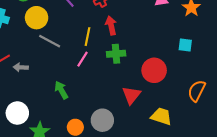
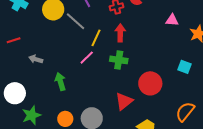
gray line: (50, 41) -> (76, 21), moved
gray arrow: (21, 67) -> (36, 59), moved

